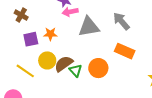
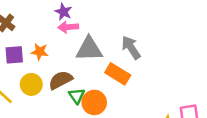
orange rectangle: (125, 51) -> (118, 74), moved
brown semicircle: (64, 64) -> (61, 80), moved
green triangle: (75, 71) -> (77, 96), moved

